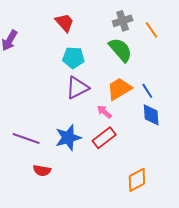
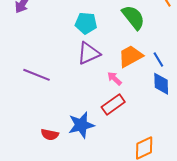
purple line: (26, 138) -> (37, 75), moved
blue star: (68, 138) -> (81, 125), moved

